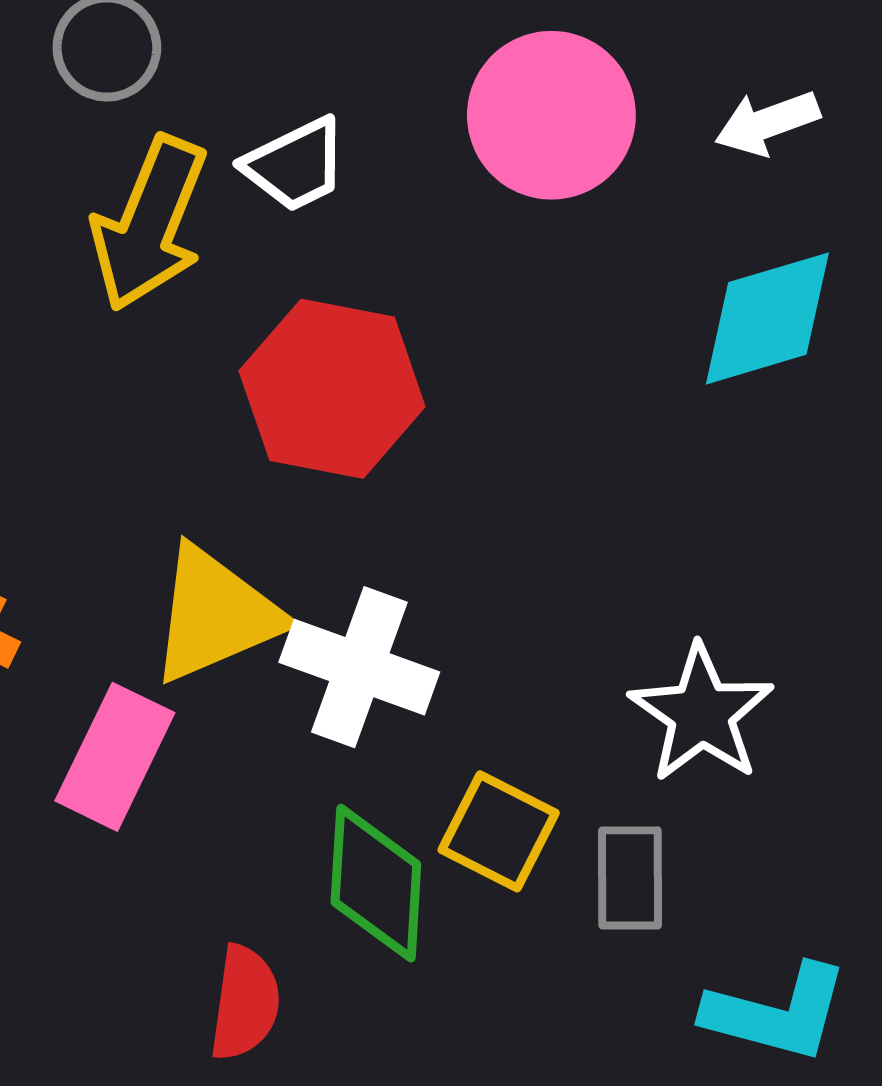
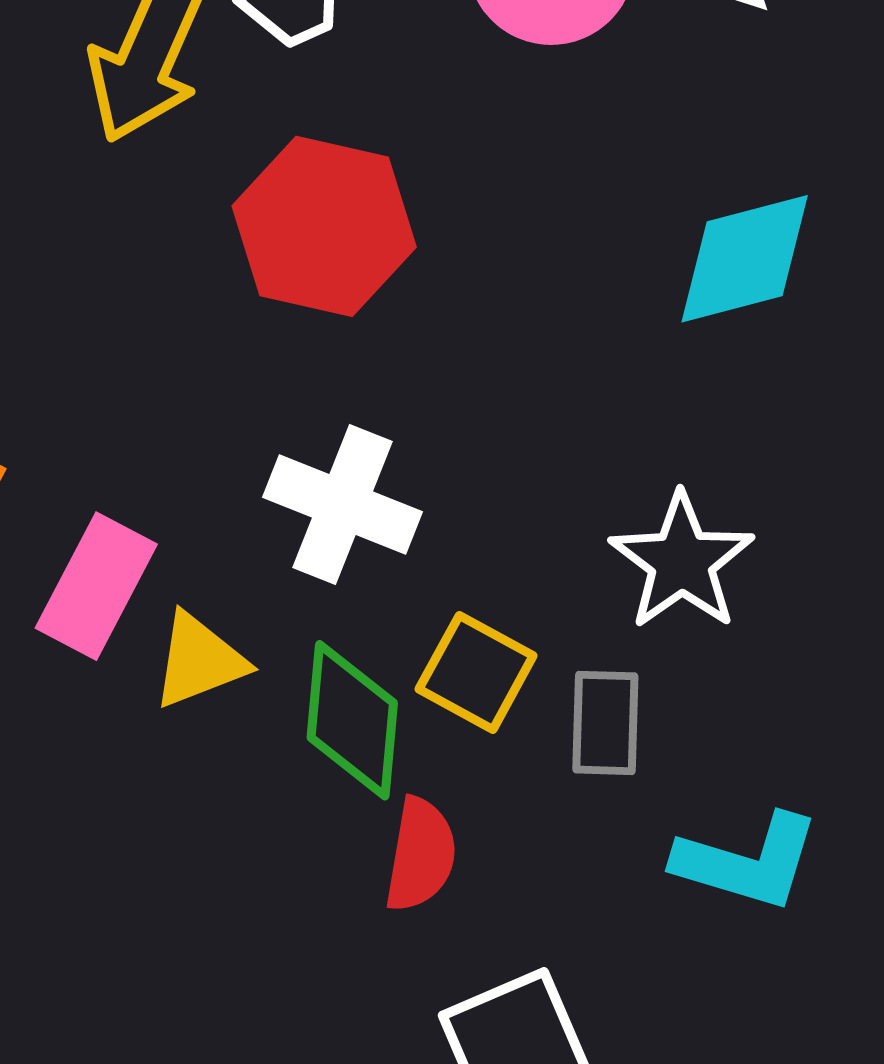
cyan diamond: (767, 318) -> (745, 259), moved
yellow triangle: (216, 615) -> (199, 661), moved, size x0.7
red semicircle: (245, 1003) -> (421, 855), moved

